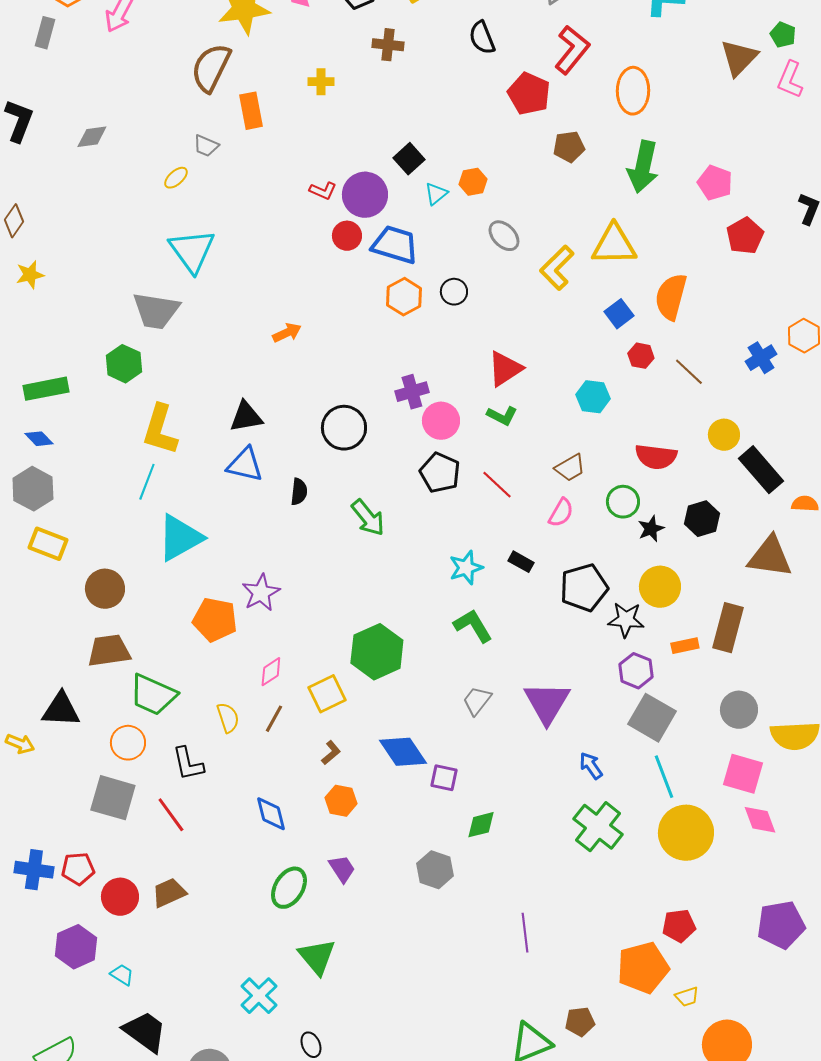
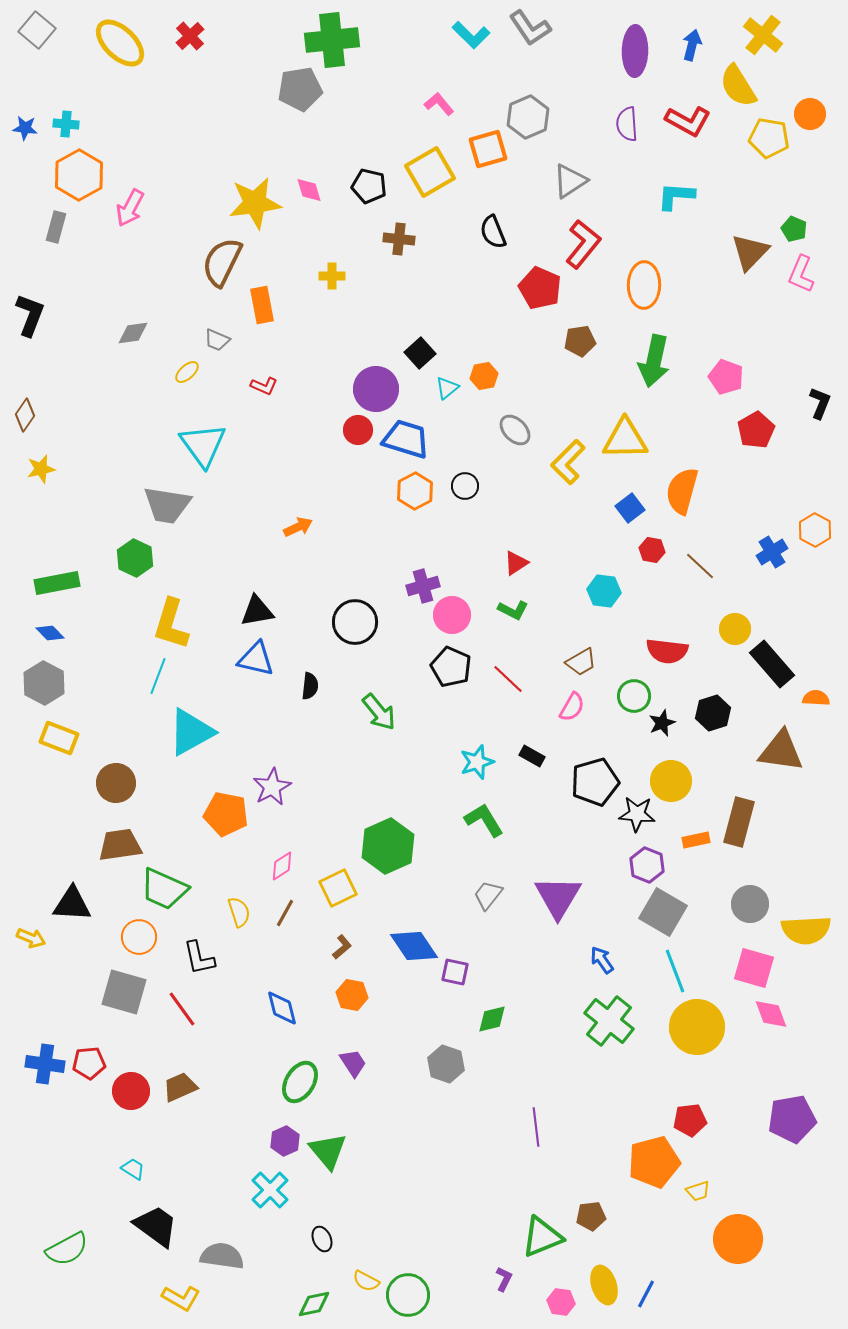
gray diamond: (92, 137) -> (133, 333), moved
red L-shape: (323, 191) -> (264, 386), moved
red triangle: (505, 369) -> (516, 563), size x0.7
purple hexagon: (76, 947) -> (285, 1141), moved, size x0.7

